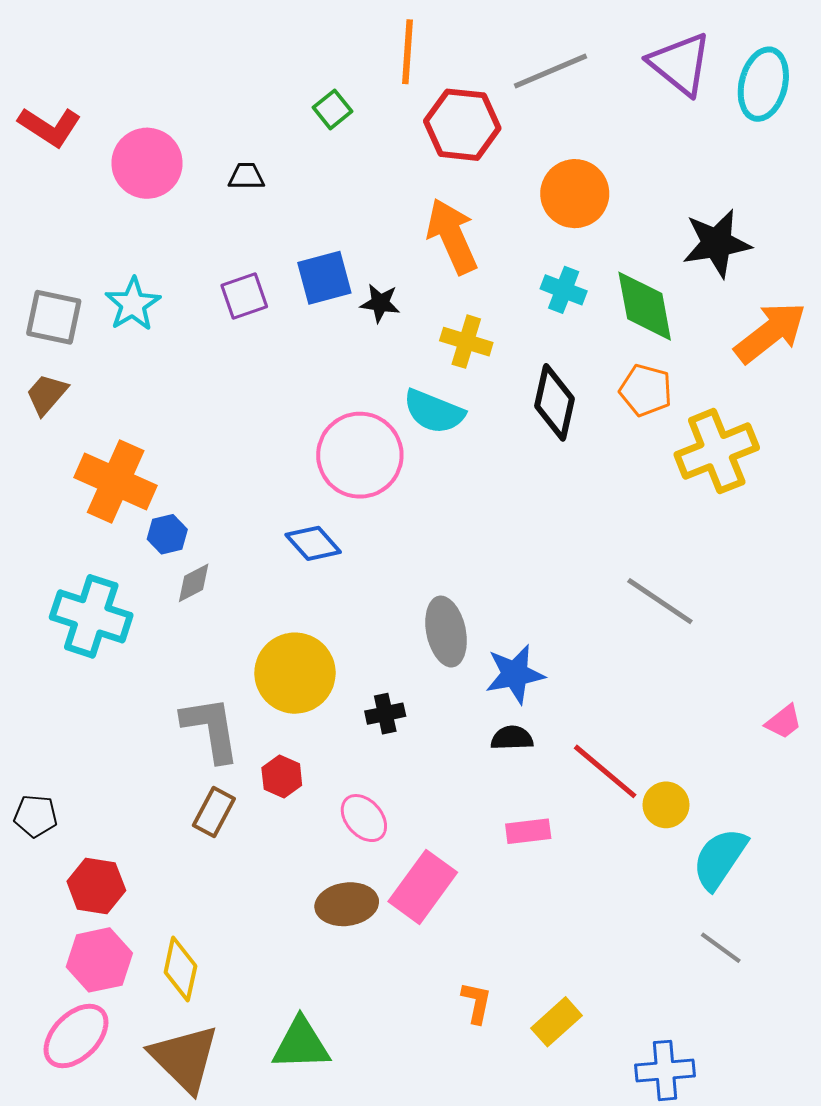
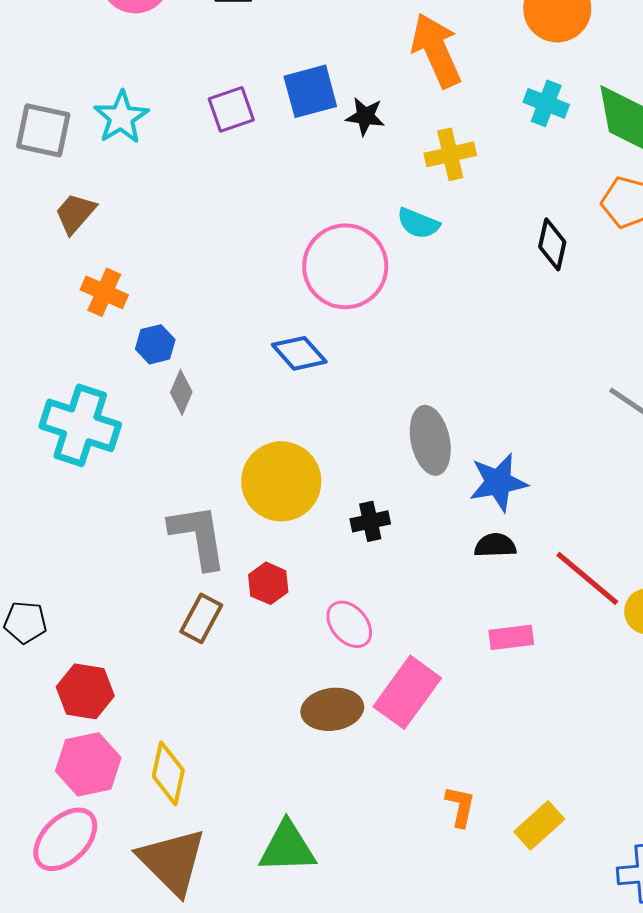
yellow cross: (466, 342) -> (450, 154), turned -30
brown trapezoid: (47, 394) -> (75, 213), moved
black diamond: (554, 402) -> (552, 244), moved, size x0.7
cyan semicircle: (434, 412) -> (418, 223), size x0.7
orange cross: (116, 482) -> (104, 292), size x0.6
gray diamond: (194, 583) -> (181, 392), turned -39

